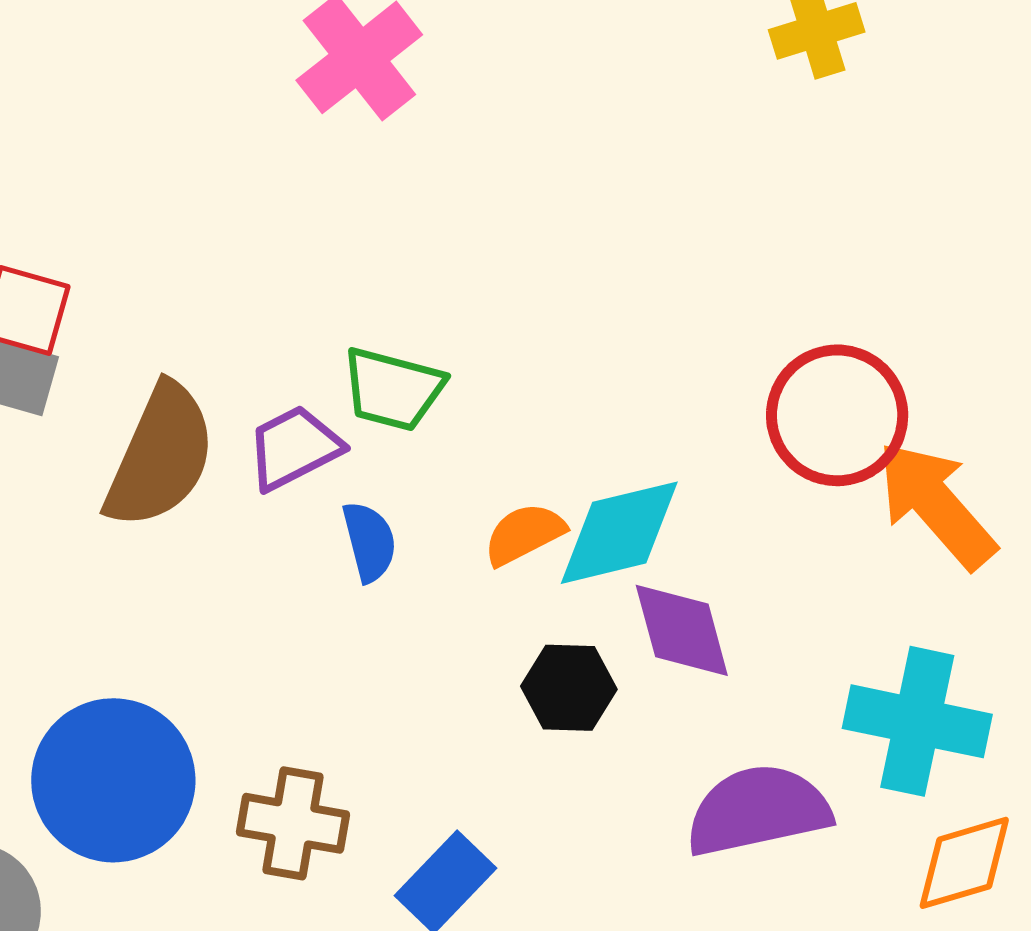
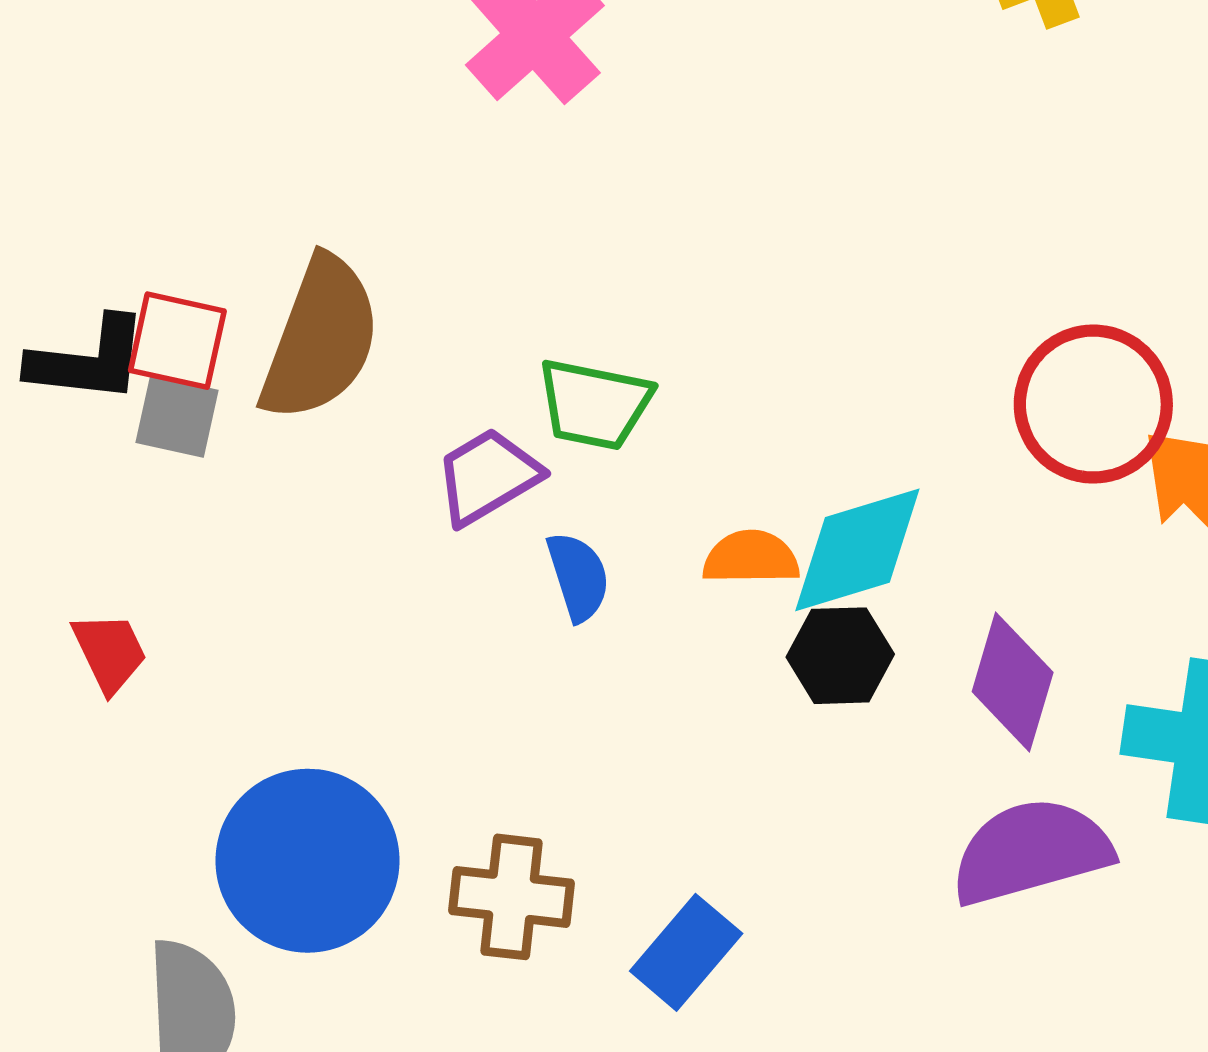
brown semicircle: (160, 456) -> (320, 339), moved
orange semicircle: (524, 534) -> (751, 558), turned 30
purple diamond: (682, 630) -> (1013, 682), moved, turned 35
black hexagon: (569, 688) -> (840, 656), moved

